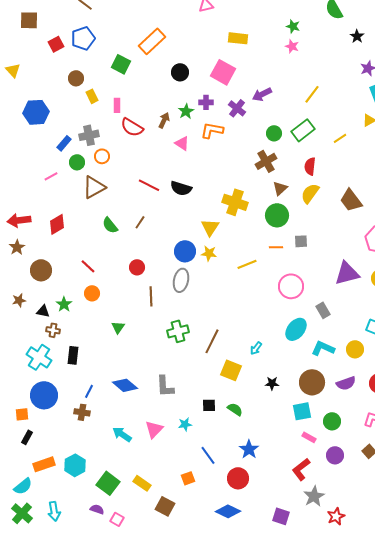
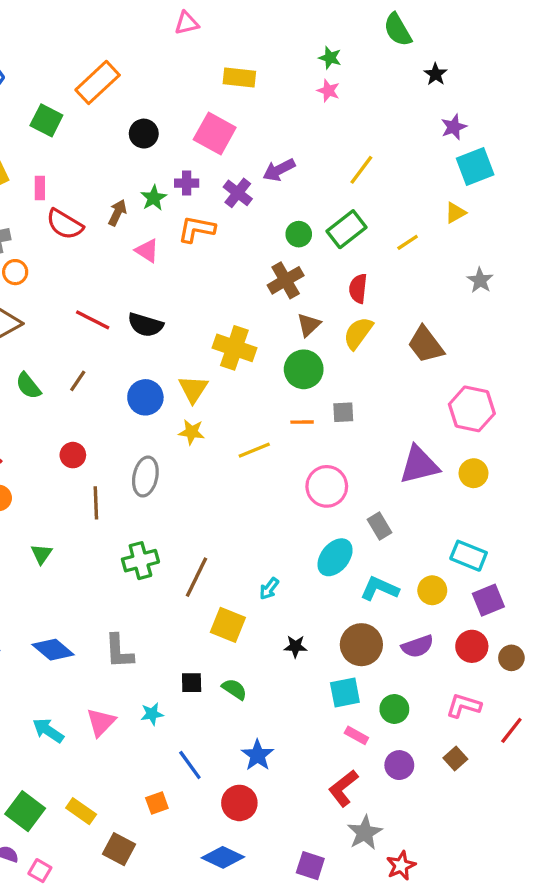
blue circle: (185, 251) -> (145, 397), moved

